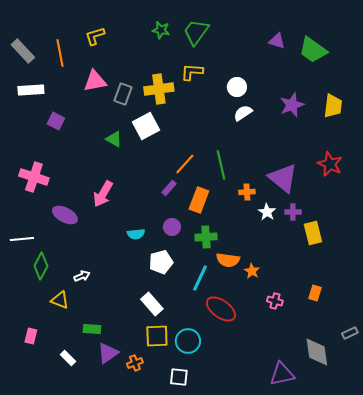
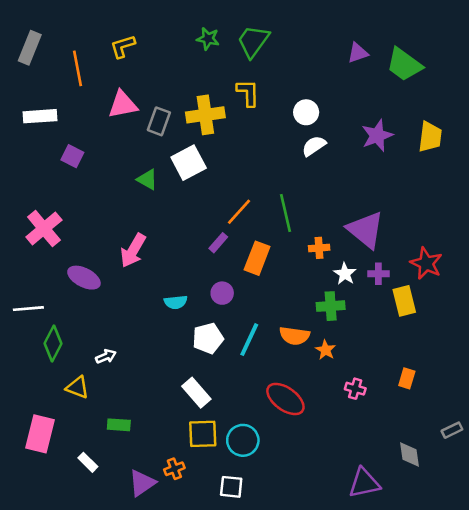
purple triangle: (277, 41) -> (358, 53), turned -36
gray rectangle: (23, 51) -> (30, 48), moved, turned 65
yellow L-shape: (192, 72) -> (248, 93), turned 85
red star: (330, 164) -> (426, 263), moved
pink cross: (34, 177) -> (44, 229), turned 32
green cross: (206, 237) -> (331, 306), moved
cyan line: (200, 278) -> (249, 340), moved
pink rectangle: (31, 336) -> (40, 434), size x1.8
gray diamond: (317, 352) -> (409, 455), size x0.7
purple triangle: (108, 353) -> (142, 483), moved

